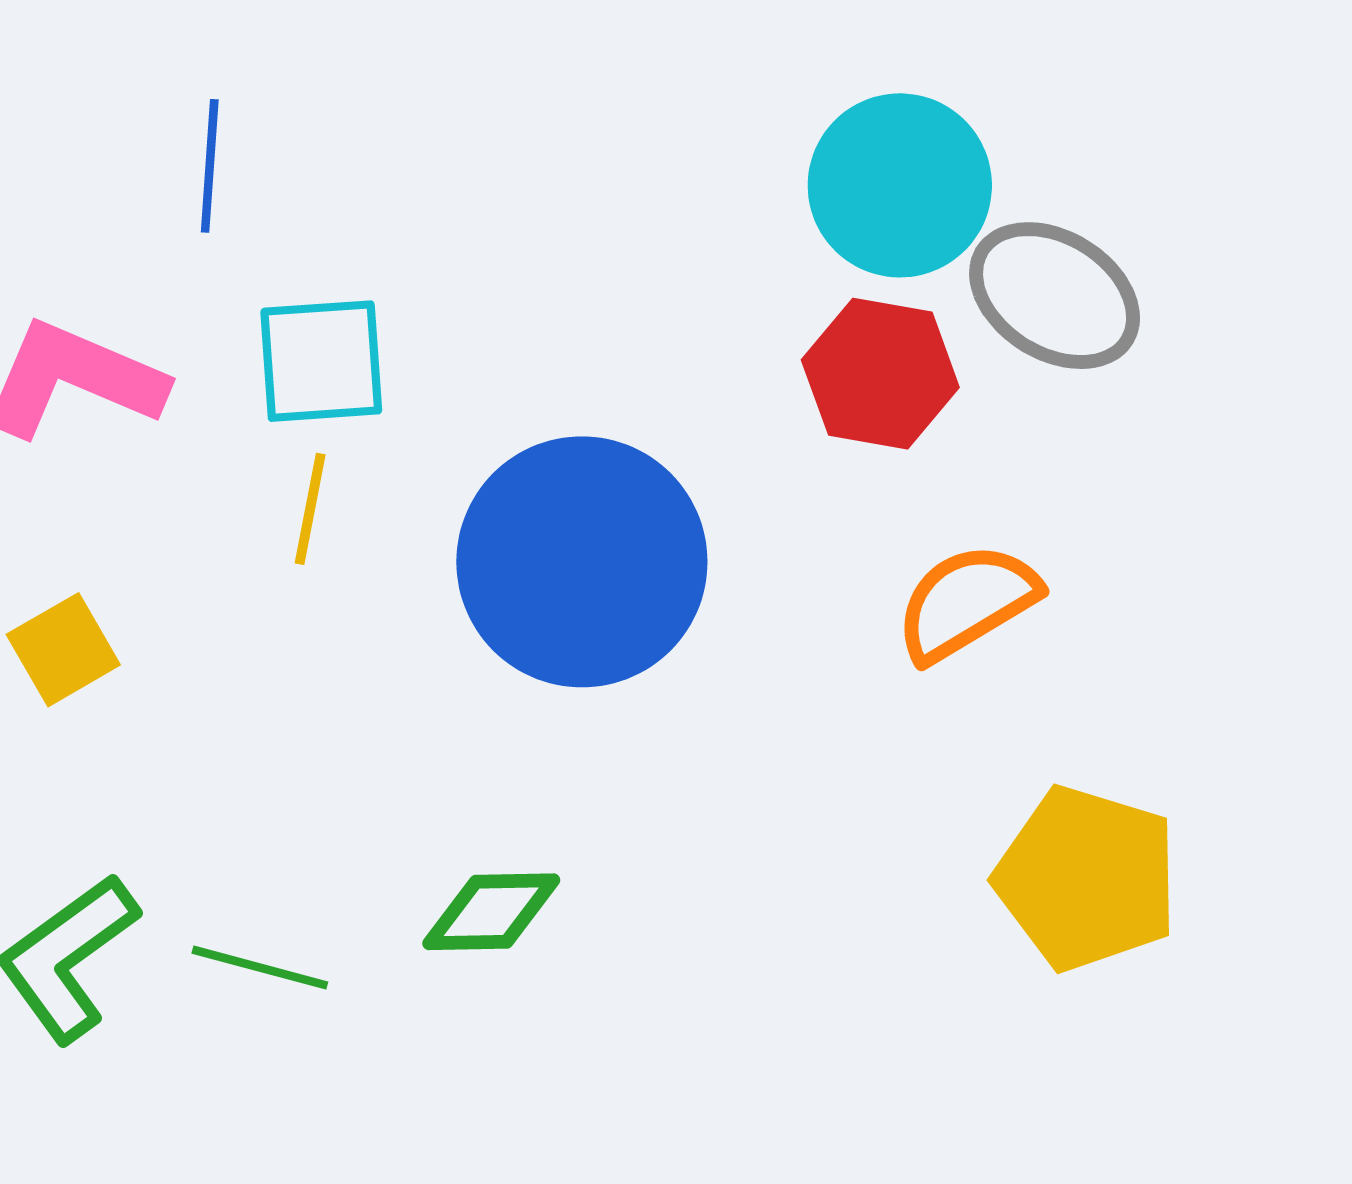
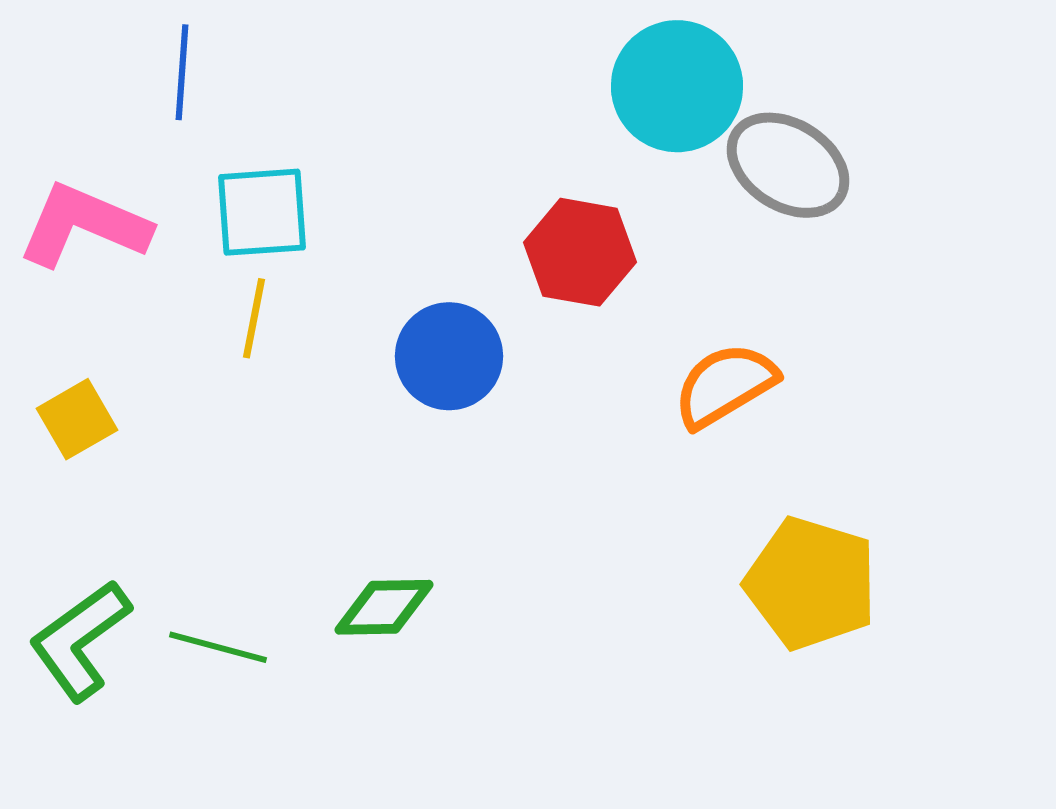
red hexagon: (880, 374) -> (580, 252), moved
blue circle: (582, 562) -> (449, 356), size x0.6

